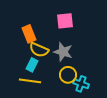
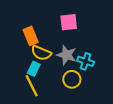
yellow line: (30, 81) -> (32, 86), turned 55
cyan cross: (81, 84) -> (86, 61), moved

